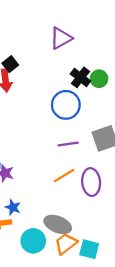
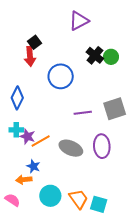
blue circle: (66, 105) -> (61, 76), moved
orange line: (64, 176) -> (41, 141), moved
gray ellipse: (58, 224) -> (71, 148), moved
orange trapezoid: (66, 244) -> (78, 199), turned 90

